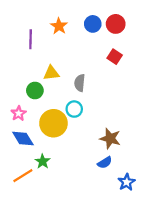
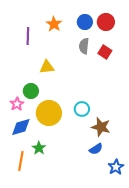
gray semicircle: (80, 83) -> (84, 46), moved
green circle: (35, 90) -> (31, 91), moved
cyan circle: (74, 109) -> (82, 109), moved
blue diamond: (23, 139) -> (21, 127), turned -75
orange line: (23, 176) -> (21, 161), turned -48

